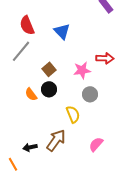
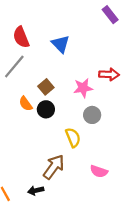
orange semicircle: (31, 94) -> (26, 104), moved
pink semicircle: (96, 144) -> (99, 171), turned -112
black arrow: (30, 147) -> (36, 191), moved

